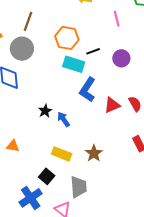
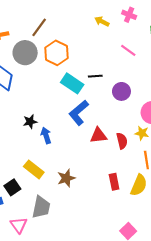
pink line: (117, 19) -> (128, 50), turned -56
orange hexagon: (67, 38) -> (57, 53), moved

